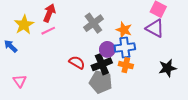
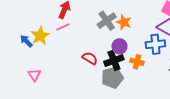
yellow star: (24, 25) -> (40, 36), moved
orange star: (124, 30) -> (124, 22), moved
blue cross: (125, 47) -> (155, 44), moved
gray pentagon: (101, 82) -> (112, 78), turned -30

